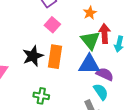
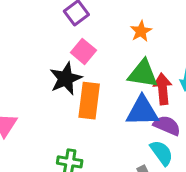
red arrow: (105, 34) -> (163, 89), moved
green triangle: (90, 40) -> (143, 74), turned -40
black star: (33, 56) -> (66, 79), moved

